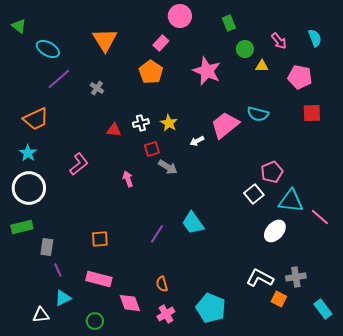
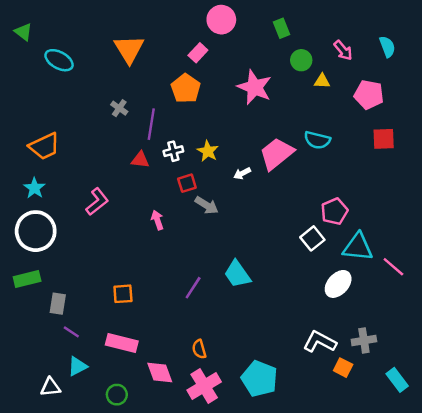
purple line: (59, 79) -> (151, 124), moved, turned -40
purple line: (58, 270) -> (71, 332), turned -32
pink cross: (166, 314) -> (204, 386), size x1.5

